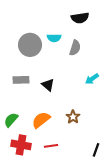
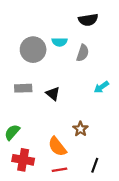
orange semicircle: (41, 120) -> (57, 147), moved, turned -90
red line: (51, 146) -> (60, 170), moved
black line: (96, 150) -> (95, 165), moved

